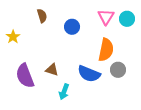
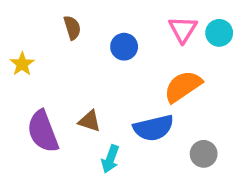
orange semicircle: (106, 50) -> (183, 86), turned -135
gray circle: (118, 70) -> (204, 154), moved
blue semicircle: (89, 74) -> (153, 128), turned -35

